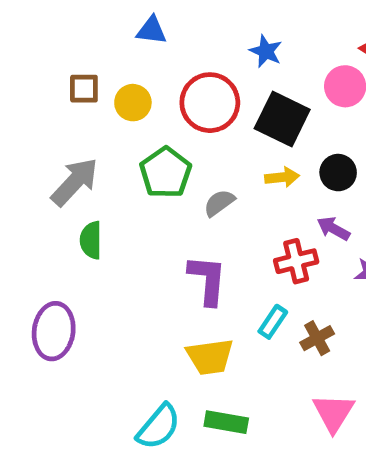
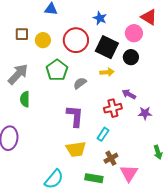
black circle: (338, 173) -> (131, 57), moved
brown cross: (317, 338) -> (111, 158), moved
green rectangle: (226, 422) -> (94, 178), moved

